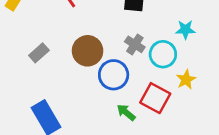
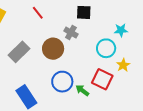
gray cross: (135, 44) -> (71, 33), moved
gray rectangle: (39, 53) -> (19, 52), size x1.5
blue circle: (114, 75) -> (62, 82), moved

